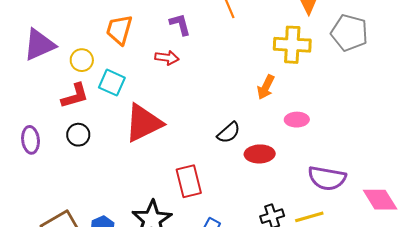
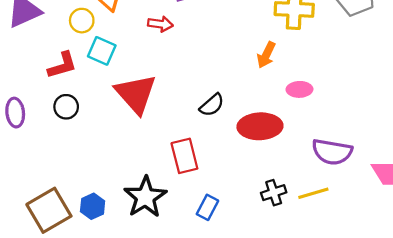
yellow circle: (82, 60) -> (82, 21), moved
red triangle: (143, 123) -> (136, 94), turned -45
black semicircle: (229, 133) -> (212, 105), moved
red ellipse: (260, 154) -> (260, 126), size x1.4

